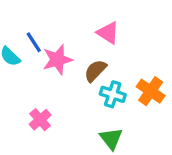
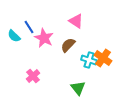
pink star: (57, 60) -> (44, 38), turned -30
cyan cross: (113, 94) -> (89, 60), moved

